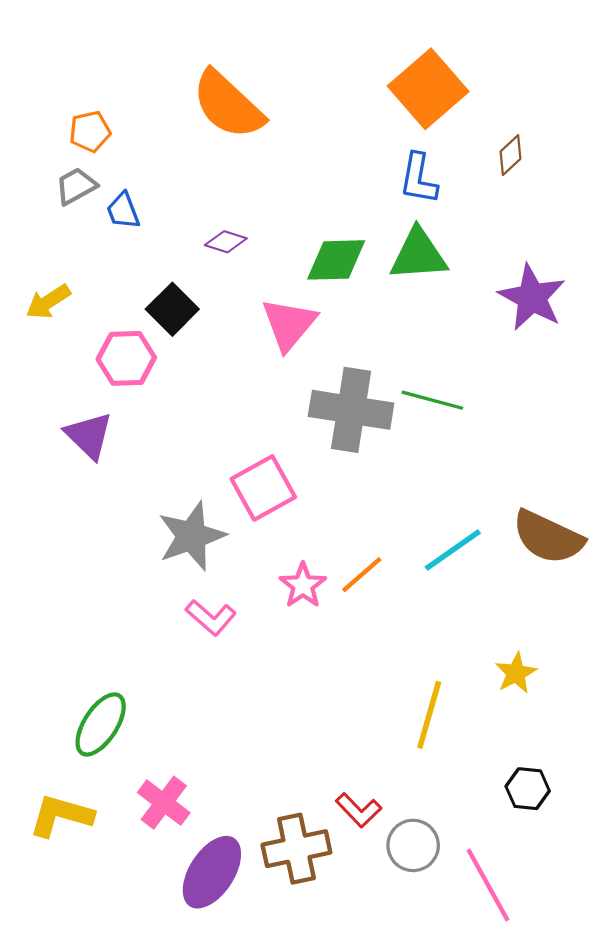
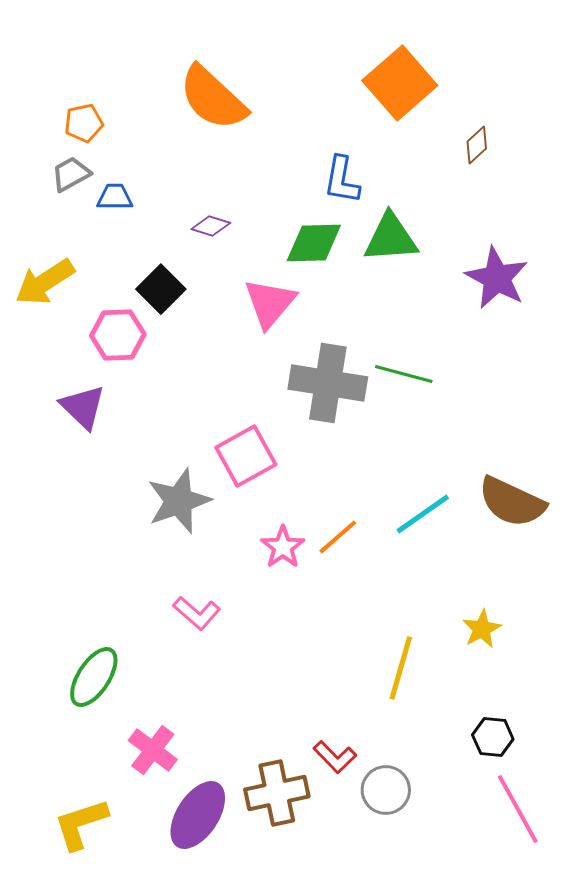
blue L-shape: (418, 179) -> (342, 180), moved
blue trapezoid: (123, 211) -> (115, 197), turned 111
yellow arrow: (48, 302) -> (45, 282), size x1.4
pink L-shape: (211, 617) -> (197, 613), moved
yellow L-shape: (61, 815) -> (81, 824), moved, turned -34
pink line: (488, 885) -> (518, 809), moved

